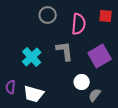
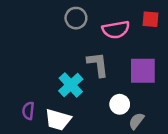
pink semicircle: (79, 24) -> (116, 30), turned 75
purple square: (100, 56) -> (143, 71), turned 30
cyan cross: (32, 57) -> (71, 85), moved

